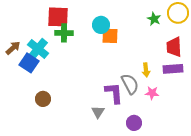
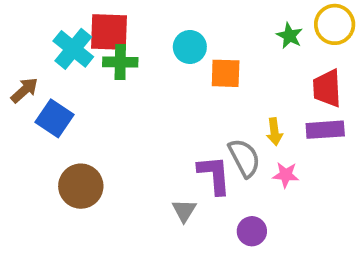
orange square: (110, 36) -> (226, 73), moved
cyan cross: (38, 49) -> (73, 49), moved
brown circle: (43, 99) -> (81, 186), size x1.5

